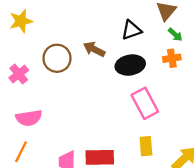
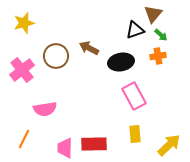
black triangle: (131, 30) -> (135, 30), moved
pink cross: (19, 74) -> (22, 70), size x1.4
pink semicircle: (29, 118) -> (45, 109), moved

